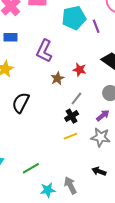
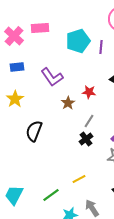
purple line: (96, 26) -> (101, 47), turned 32
purple L-shape: (44, 51) -> (52, 77), turned -55
yellow line: (70, 136) -> (79, 179), moved

